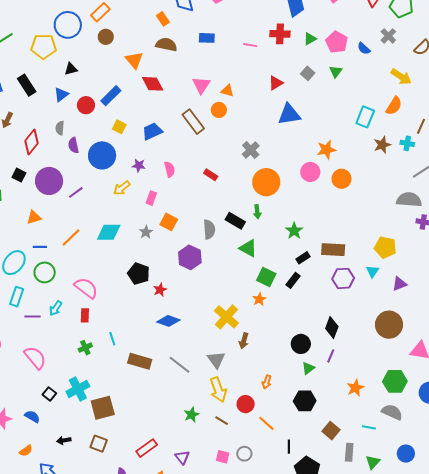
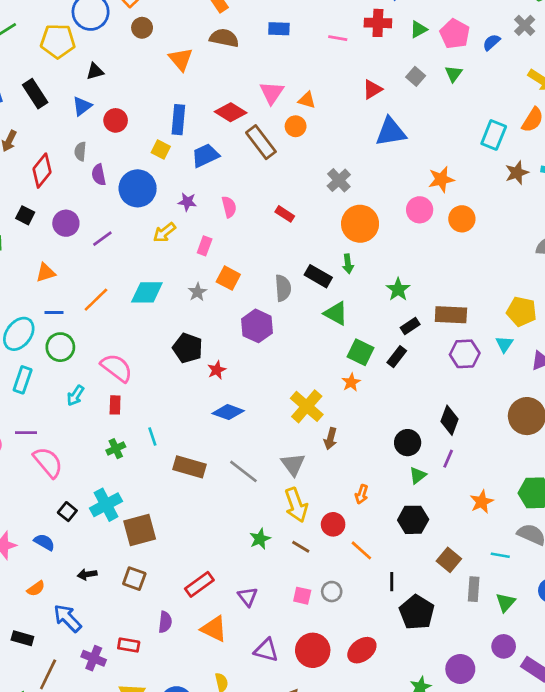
blue semicircle: (364, 48) -> (491, 42), turned 96
red diamond: (153, 84) -> (231, 112), moved, turned -30
blue rectangle: (111, 96) -> (178, 120), moved, turned -40
purple circle: (49, 181) -> (66, 223), size x0.7
purple line: (33, 317) -> (26, 433), moved

